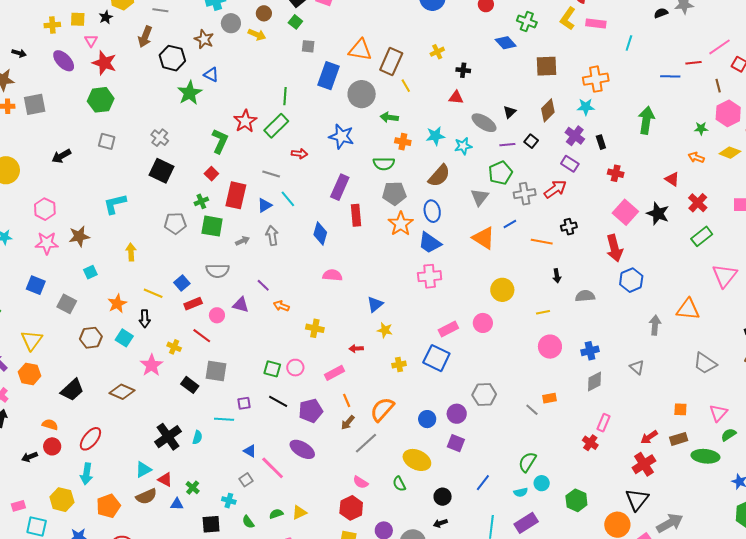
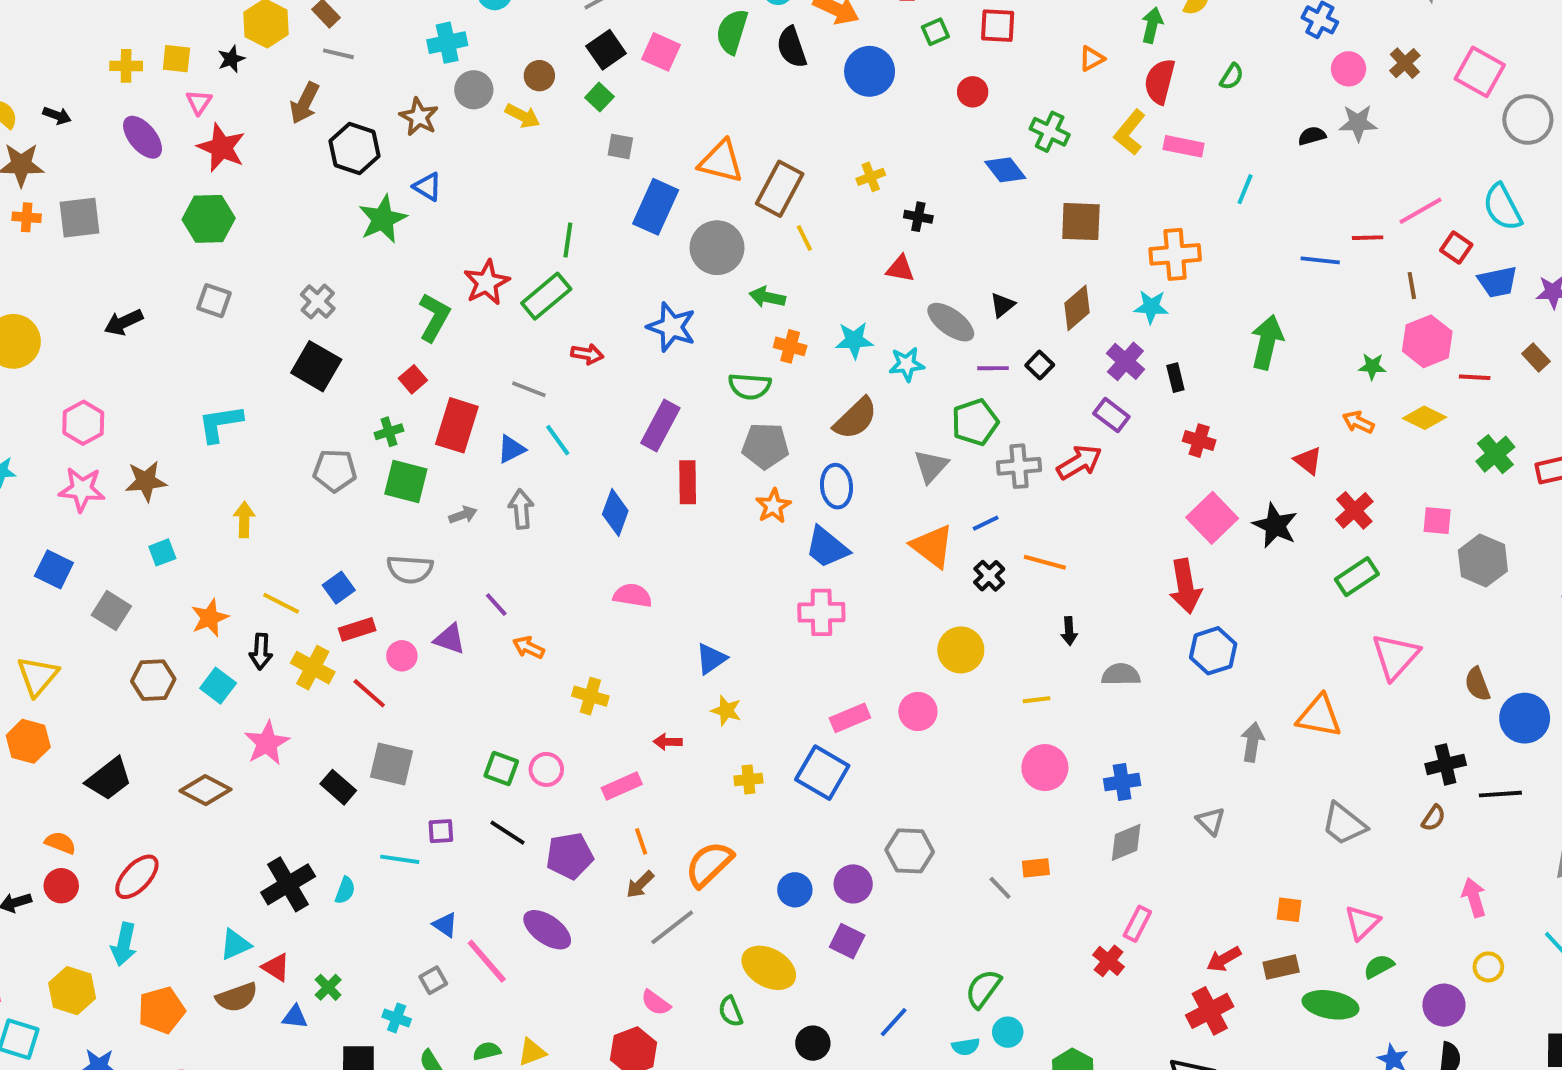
orange star: (401, 224) -> (773, 506), size x0.7
black cross: (569, 227) -> (989, 576), moved, turned -35
yellow cross: (174, 347) -> (313, 668), moved, size x1.5

